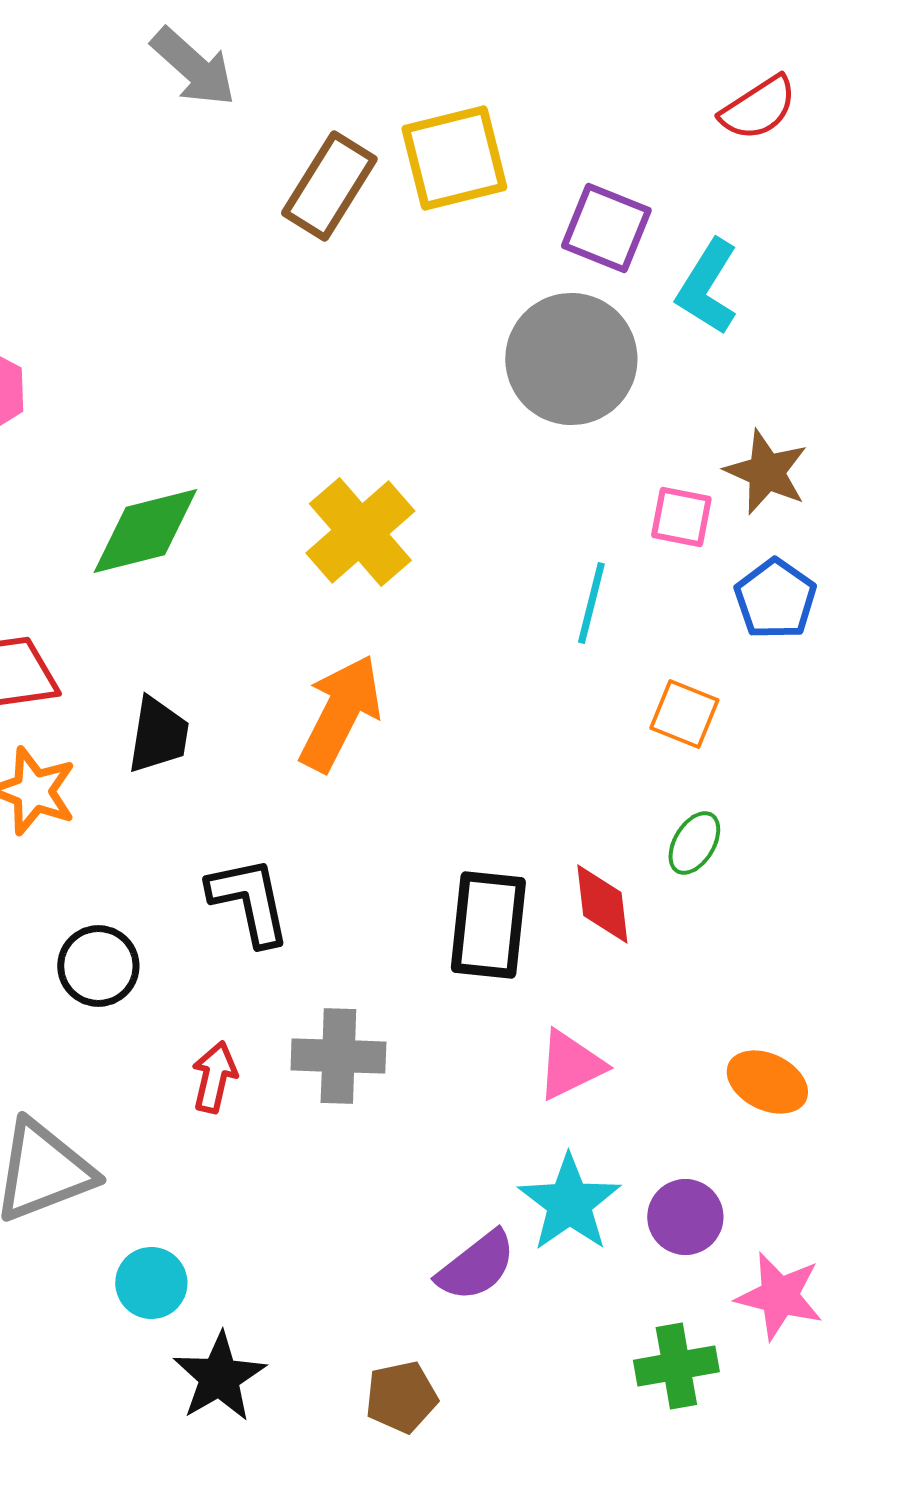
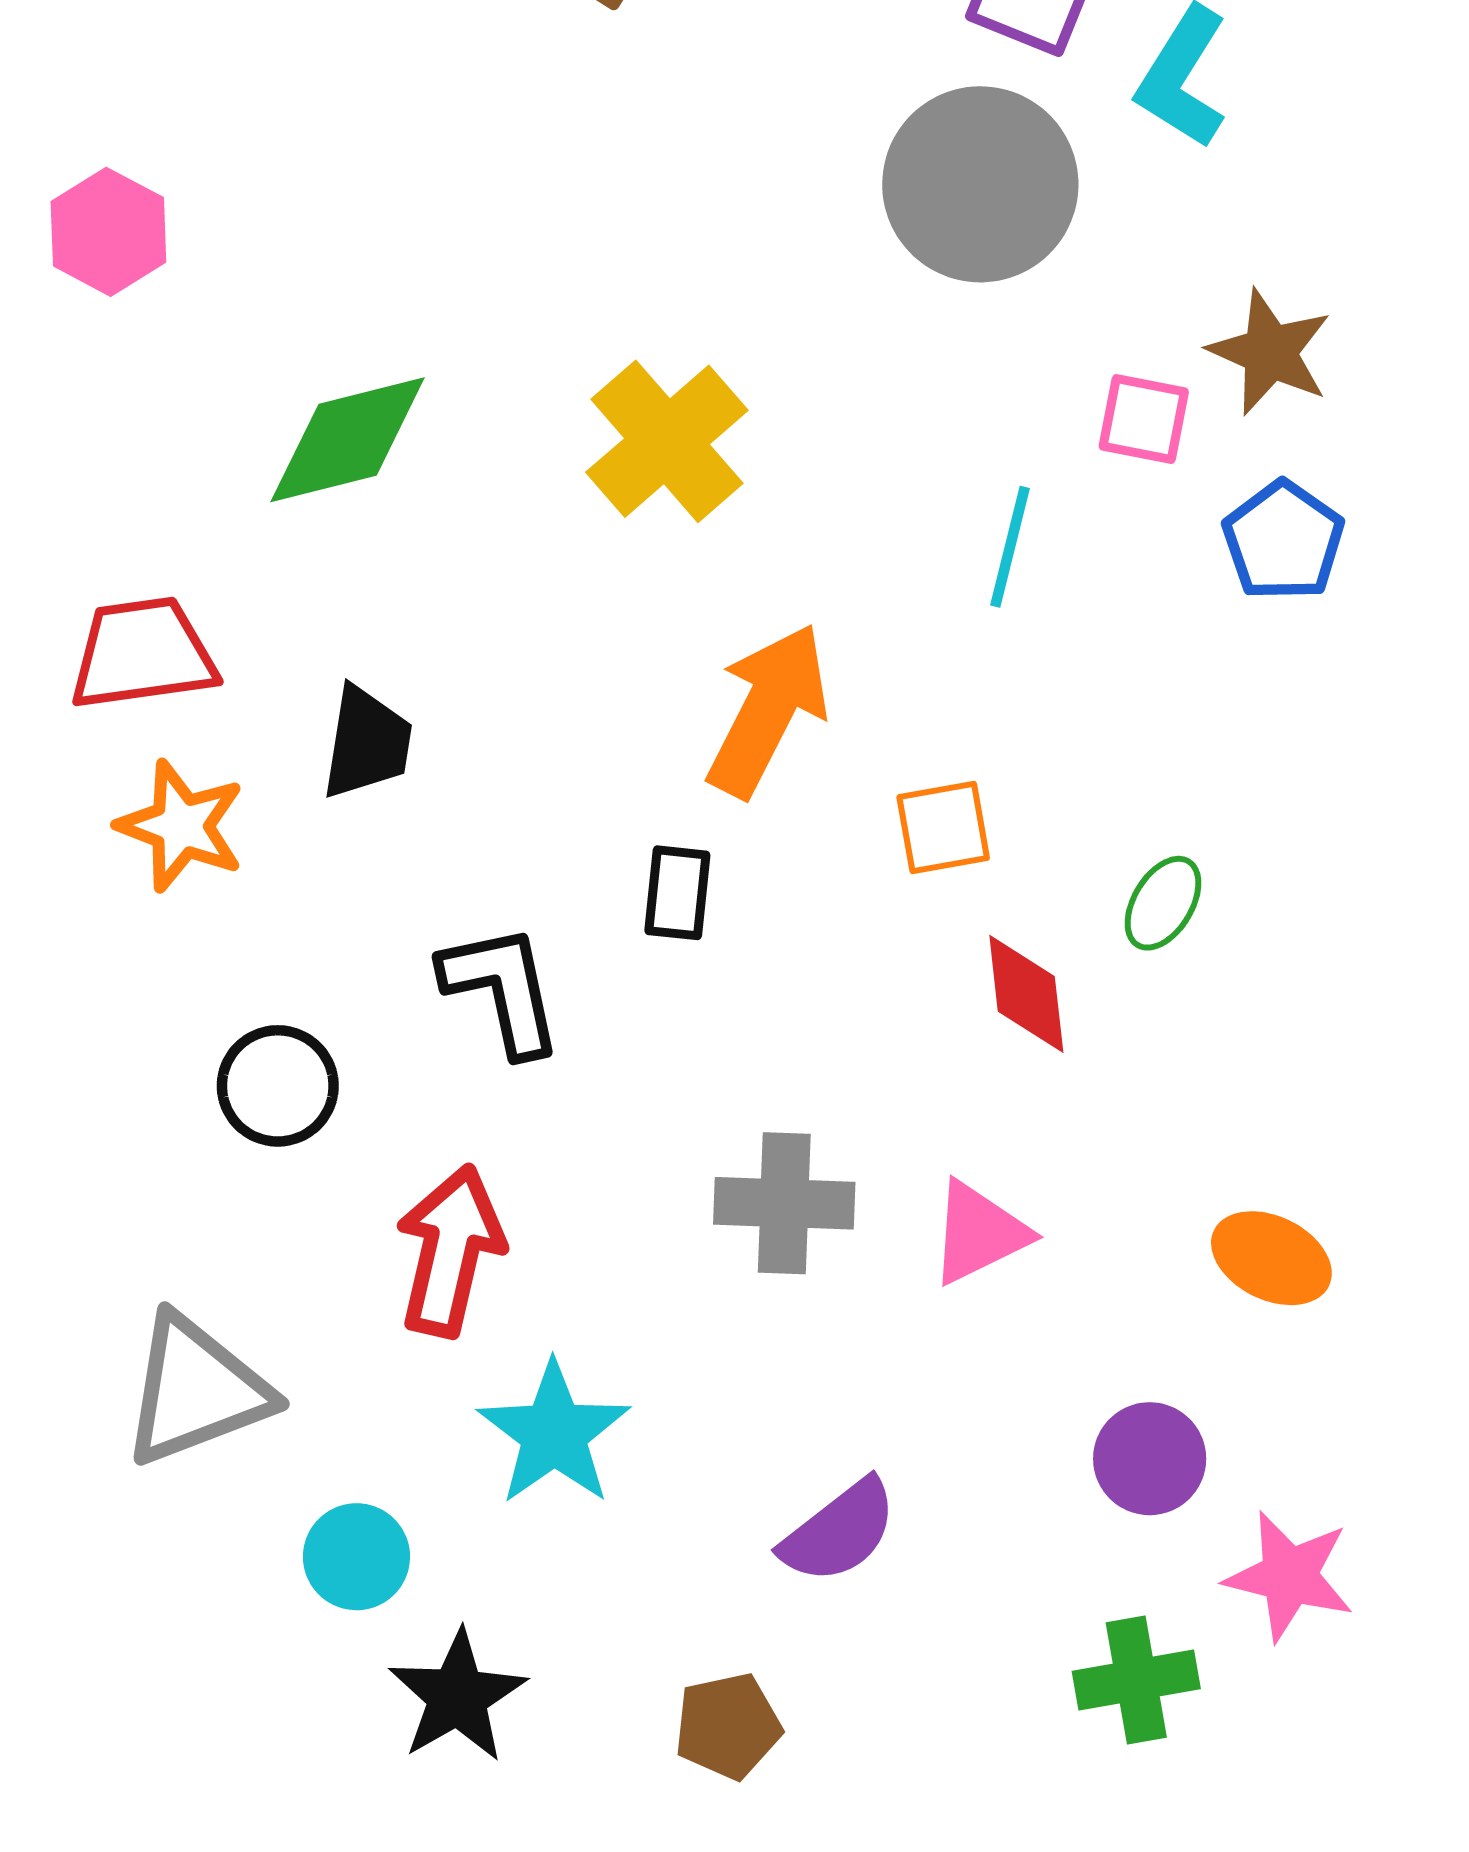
orange arrow: (340, 713) -> (768, 710), moved
orange square: (684, 714) -> (943, 827), moved, turned -32
black rectangle: (488, 925) -> (677, 893), moved, size x0.6
gray cross: (338, 1056) -> (784, 1203), moved
red arrow: (214, 1077) -> (450, 1251), size x1.6
cyan star: (569, 1203) -> (554, 1433), moved

